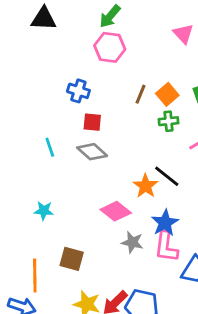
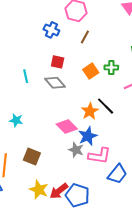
blue cross: (78, 91) -> (51, 30), moved
brown line: (140, 94) -> (85, 37), moved
orange square: (167, 94) -> (91, 71), moved
blue star: (165, 223) -> (88, 136), moved
pink L-shape: (166, 247) -> (99, 156), turned -95

